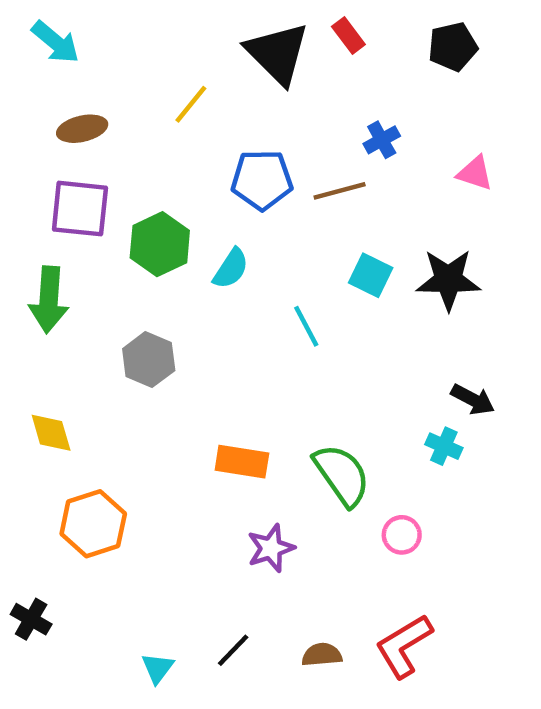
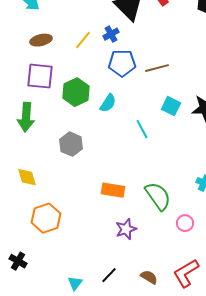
yellow line: (191, 104) -> (83, 40), moved
blue cross: (382, 140) -> (111, 34), moved
brown semicircle: (322, 655) -> (149, 277), turned 36

